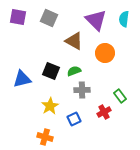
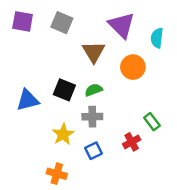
cyan semicircle: (124, 19) -> (157, 38), moved
brown triangle: (74, 41) -> (94, 52), turned 30
gray cross: (82, 90) -> (92, 117), moved

